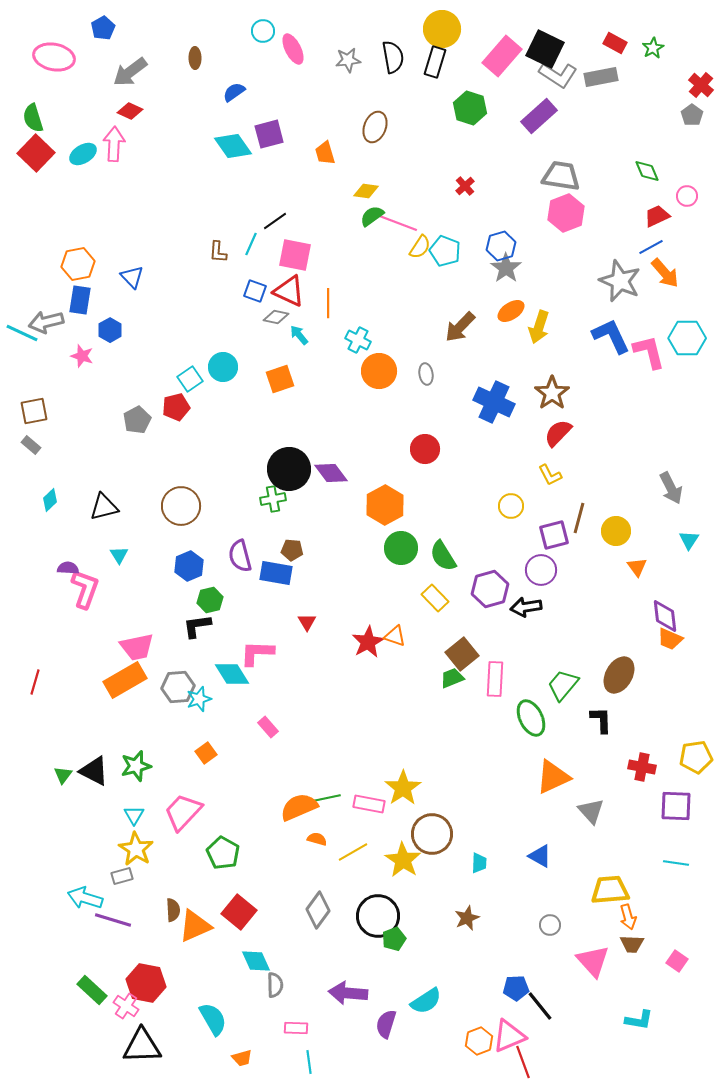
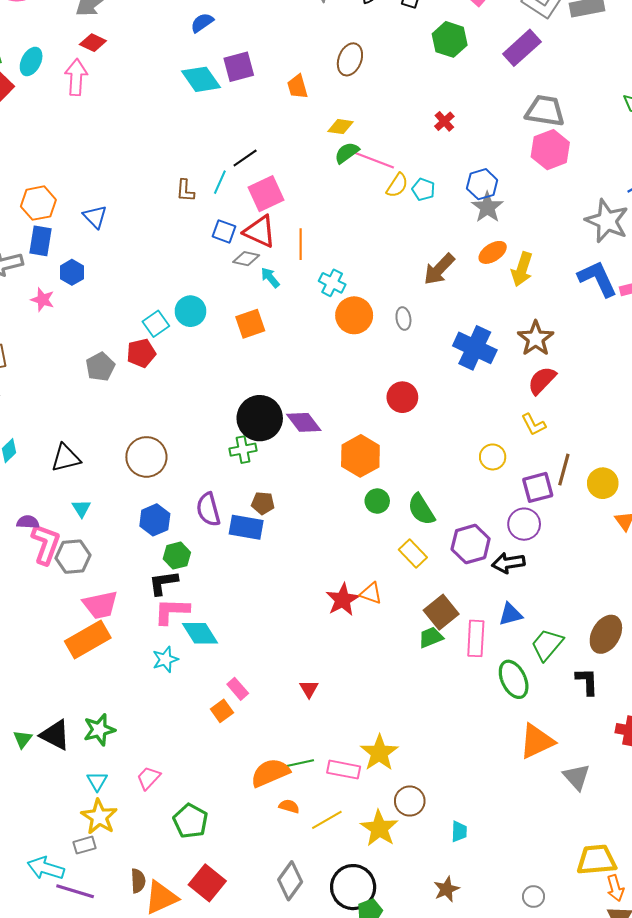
cyan ellipse: (83, 154) -> (31, 61), moved, turned -32
cyan pentagon: (445, 251) -> (423, 189), size x0.7
pink square: (295, 255) -> (266, 194), turned -36
green circle: (401, 548) -> (377, 501), size x0.7
red triangle: (307, 622) -> (309, 689), moved
pink L-shape: (257, 653) -> (172, 611), moved
gray hexagon: (178, 687) -> (73, 557), moved
orange square: (206, 753) -> (222, 711), moved
pink trapezoid: (183, 812) -> (149, 778), size x0.6
brown circle: (432, 834) -> (410, 801), size x0.7
blue triangle: (540, 856) -> (510, 614), moved, turned -45

